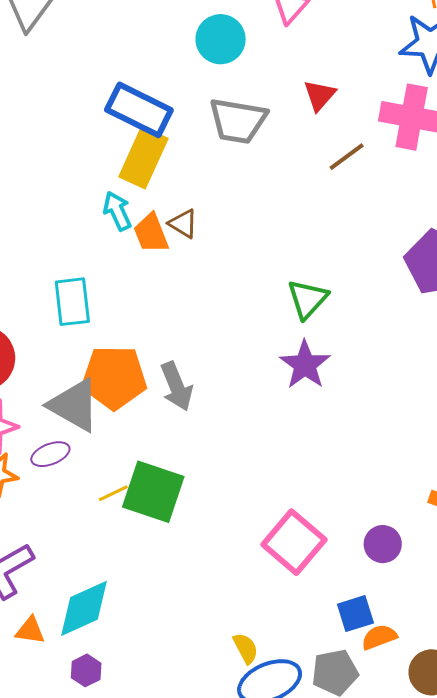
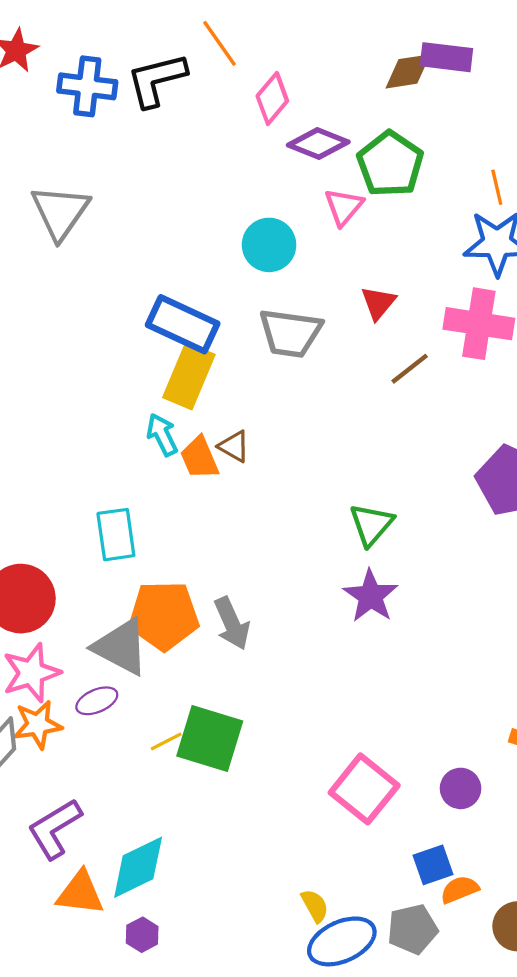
orange triangle: (30, 631) -> (80, 893), size x1.5

